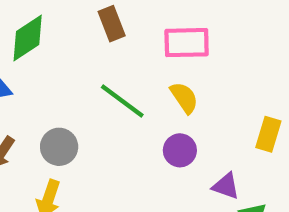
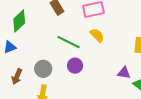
purple circle: (180, 150) -> (75, 66), moved

